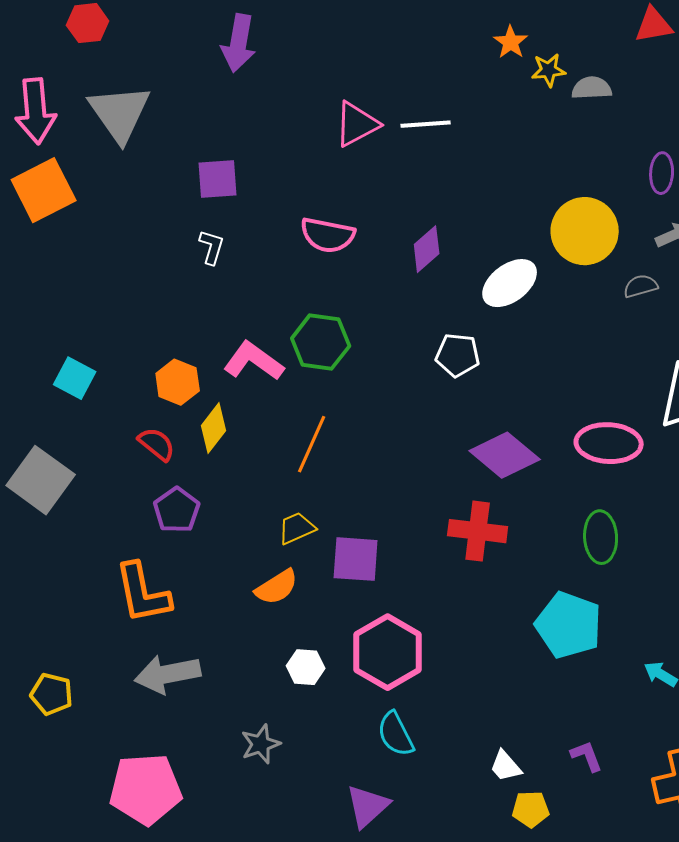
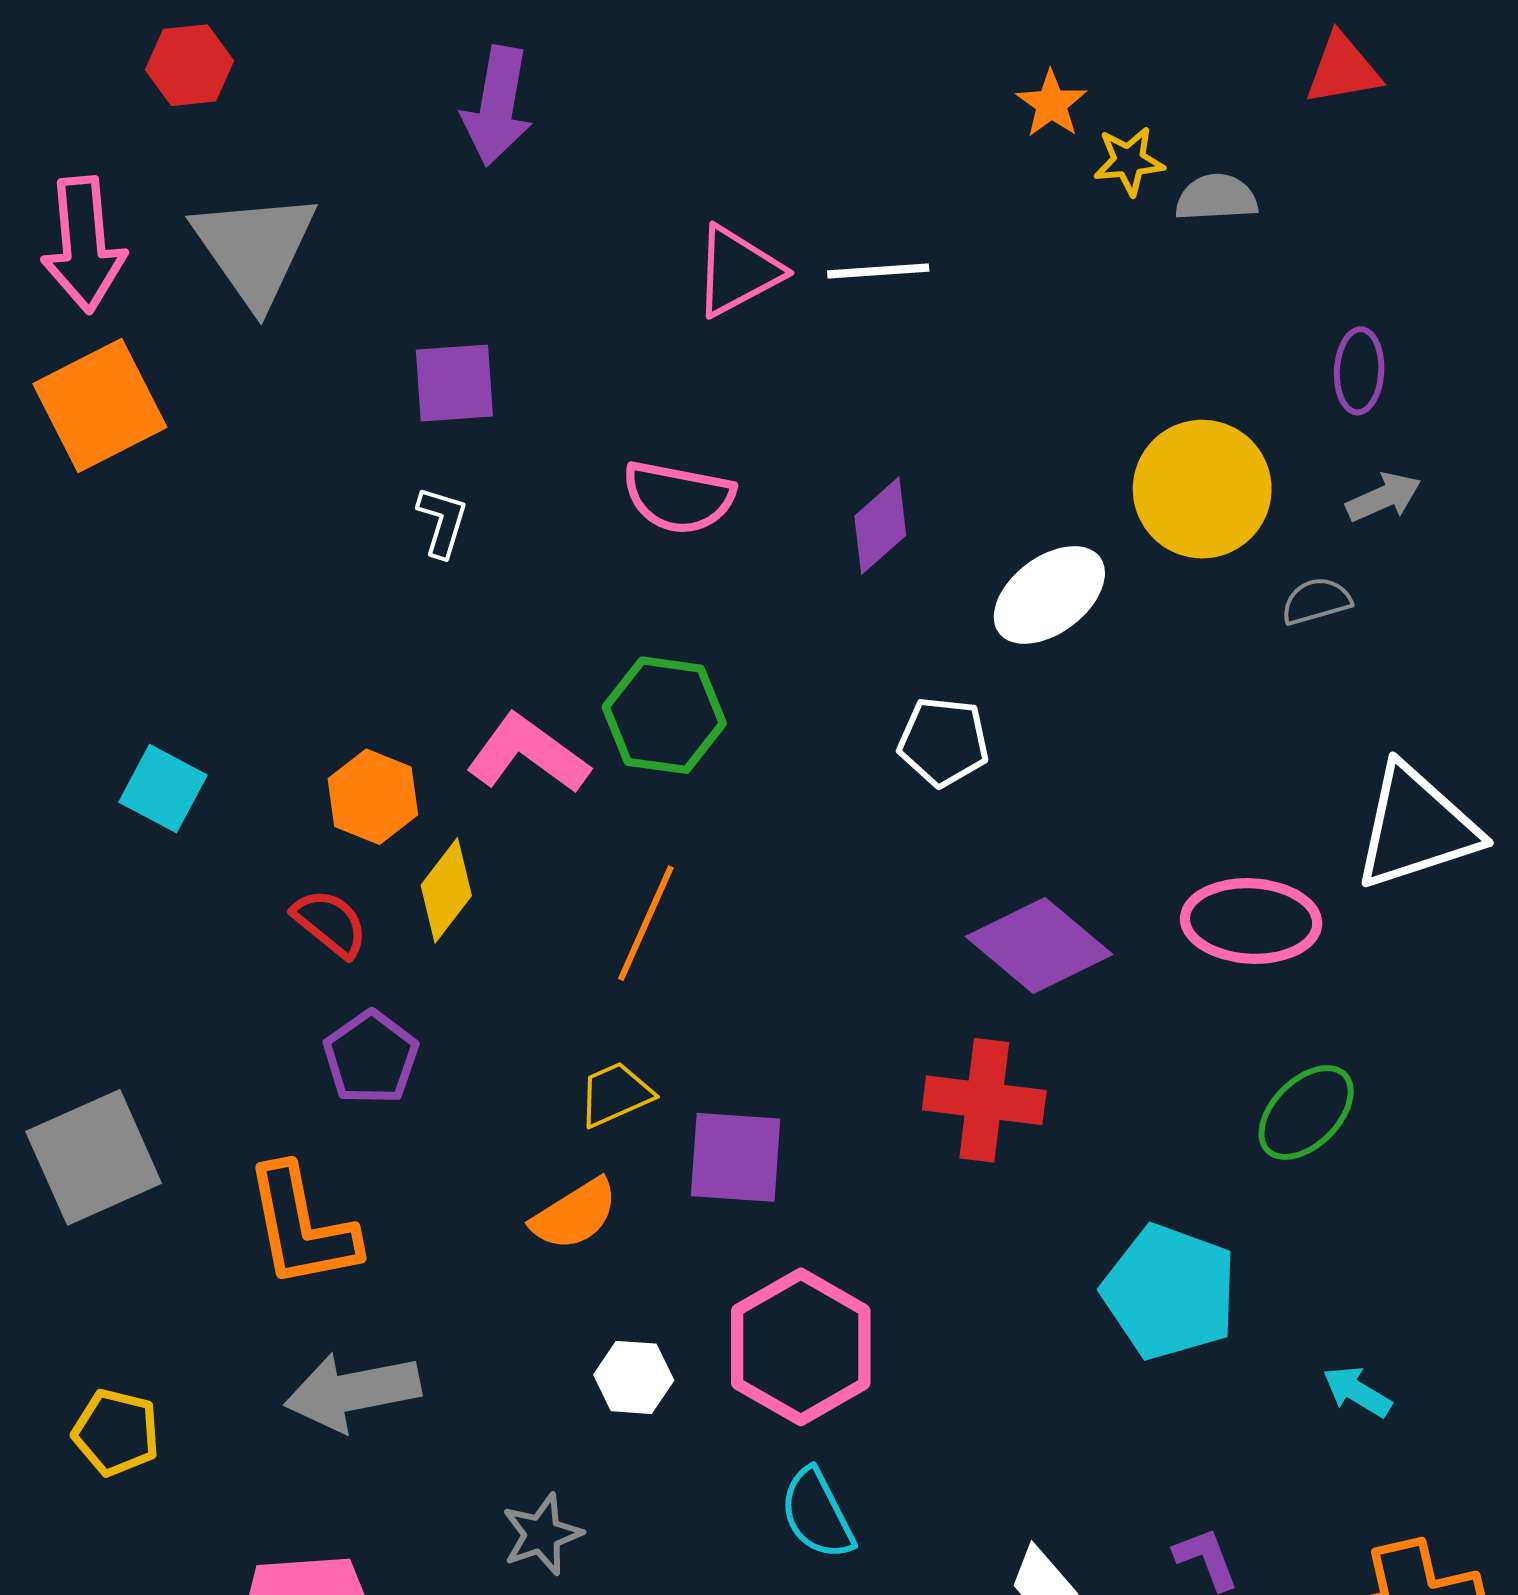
gray square: (41, 480) -> (94, 1157), moved, turned 30
green ellipse: (601, 537) -> (1306, 1113), moved, turned 48

